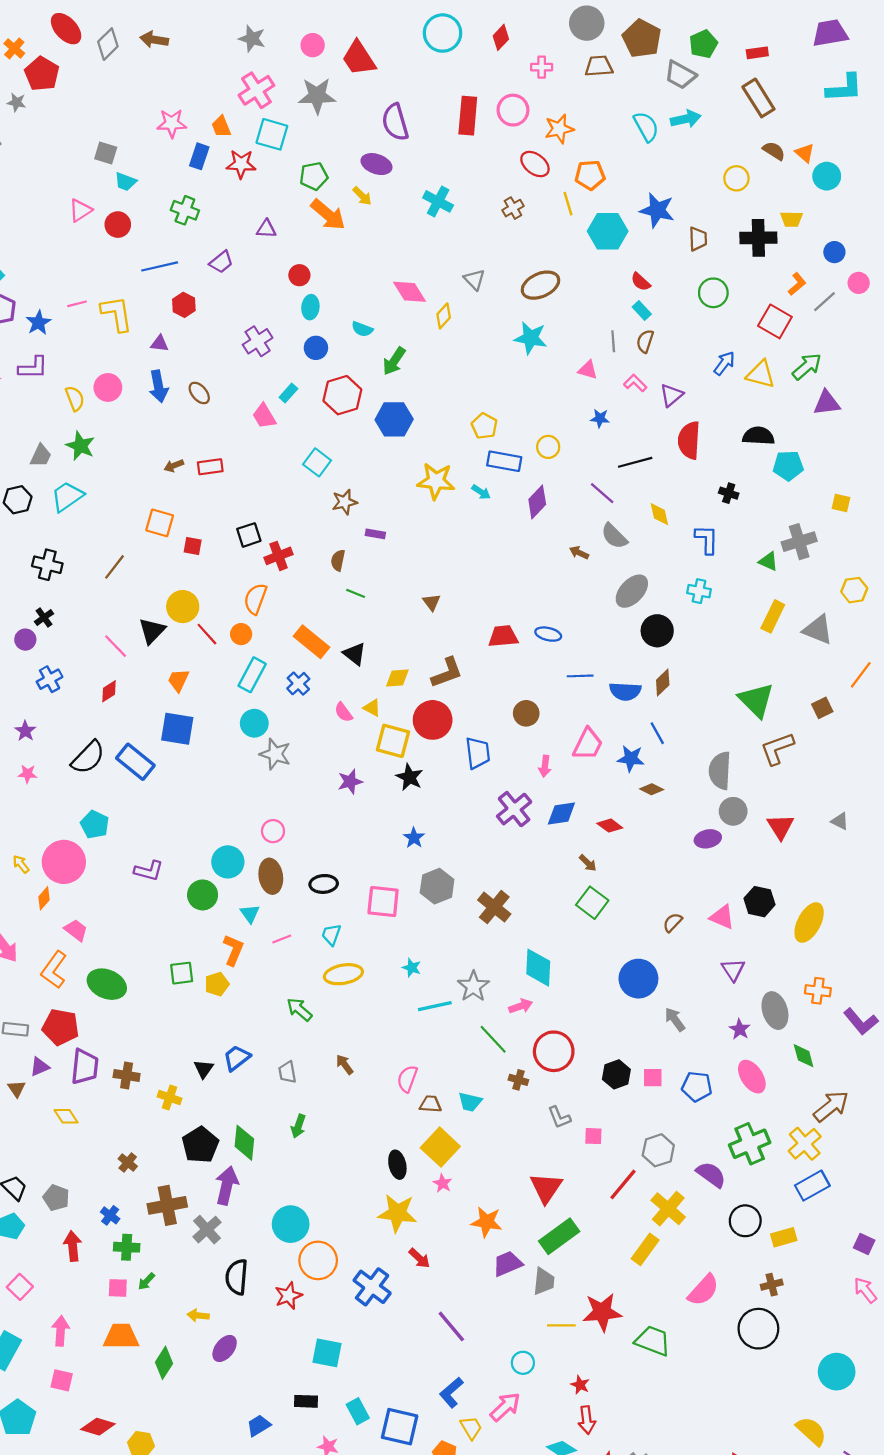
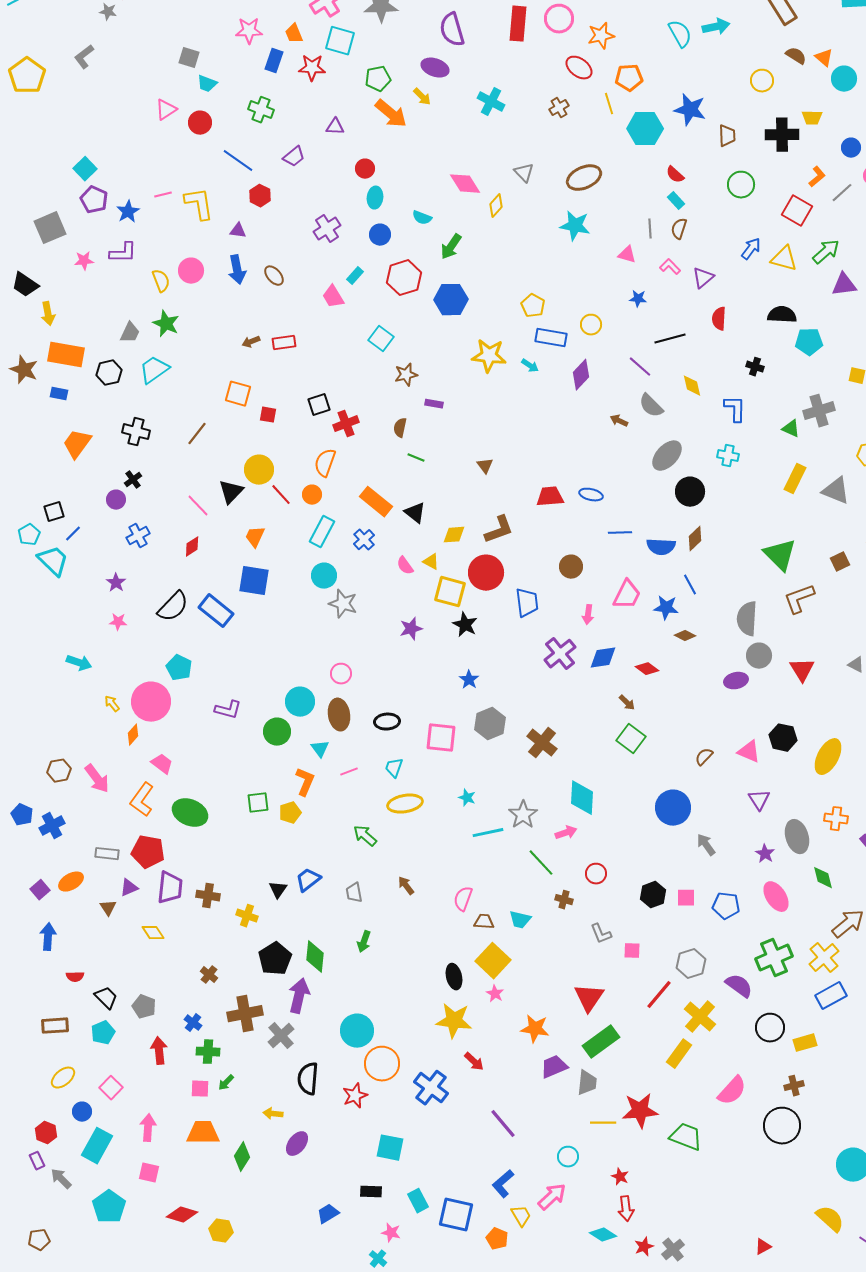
blue line: (160, 266) -> (238, 161), turned 48
red semicircle: (689, 440) -> (719, 319), size x0.7
red circle: (554, 1051) -> (596, 874), size x0.6

